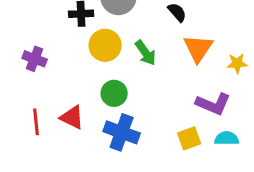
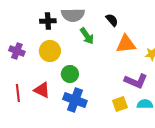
yellow circle: (105, 45) -> (50, 51), moved
orange triangle: (198, 48) -> (126, 44), turned 50
green arrow: (146, 53) -> (87, 36), moved

